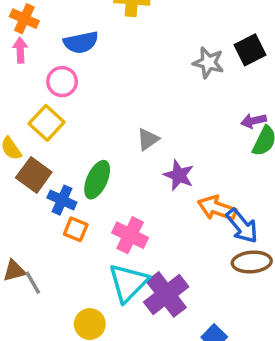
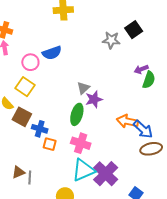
blue semicircle: (81, 42) -> (52, 53), moved
purple star: (179, 175) -> (94, 99), moved, turned -30
green ellipse: (97, 180) -> (77, 114), moved
gray line: (33, 283) -> (30, 177), turned 40
cyan triangle: (128, 283) -> (83, 170), turned 30

